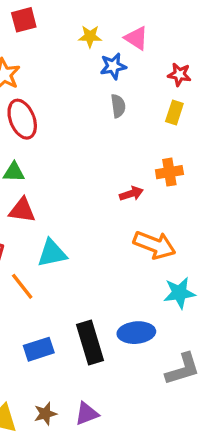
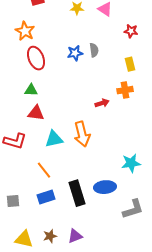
blue star: (113, 66) -> (75, 53), moved
yellow rectangle: (174, 113) -> (130, 64), moved, turned -32
orange arrow: (155, 245) -> (82, 134), moved, turned 55
orange line: (22, 286) -> (44, 170), moved

